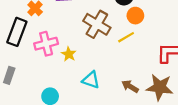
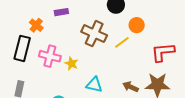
orange circle: (135, 16) -> (137, 25), moved
pink cross: (46, 44) -> (50, 56), turned 35

